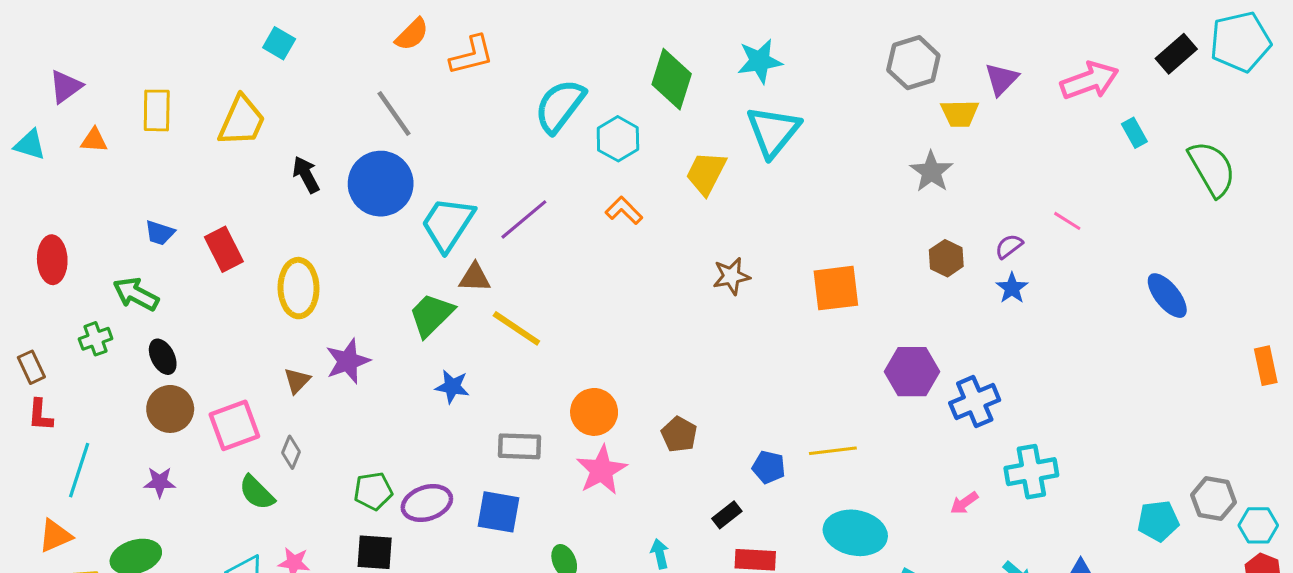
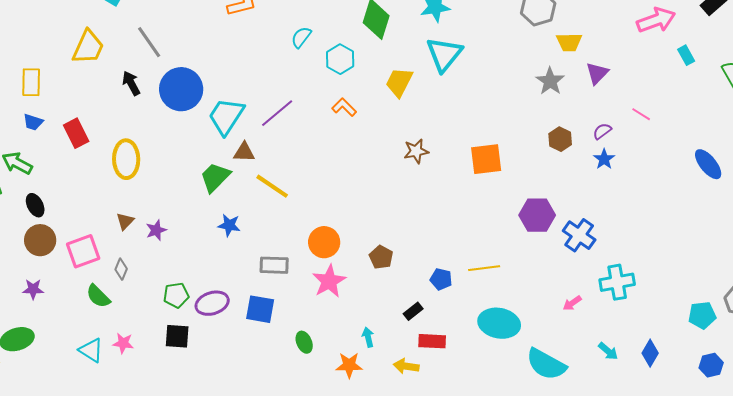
purple triangle: (1002, 79) -> (597, 73), moved
cyan semicircle: (560, 106) -> (301, 37), size x0.6
yellow rectangle: (157, 110) -> (31, 82), moved
gray line: (394, 113) -> (149, 42), moved
purple star: (348, 361) -> (156, 230), moved, size x0.7
blue cross: (975, 402) -> (579, 235), turned -32

